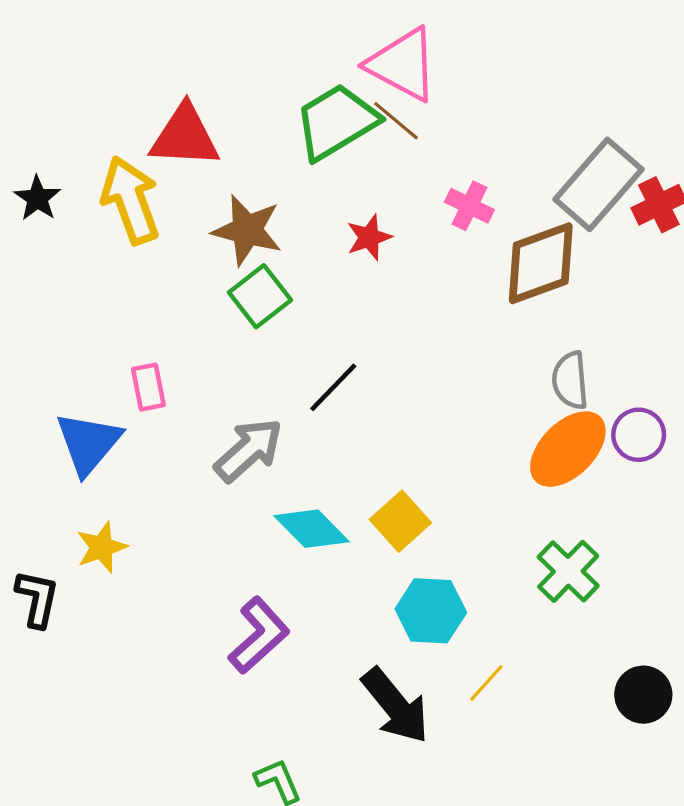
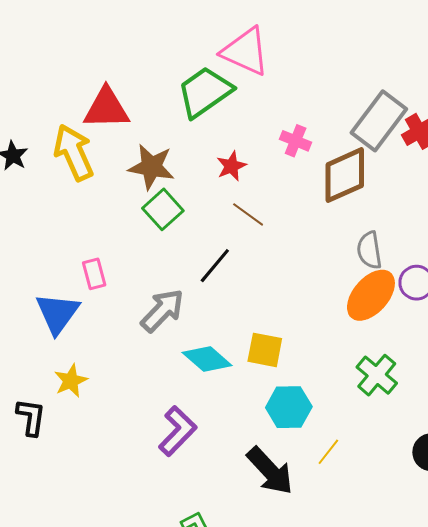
brown line: (396, 121) -> (248, 214), moved
yellow square: (400, 521) -> (265, 350), turned -33

